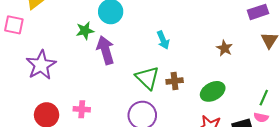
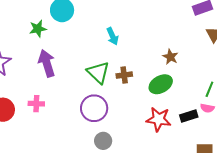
brown star: (225, 48) -> (170, 57), moved
purple arrow: (105, 50) -> (47, 63), moved

